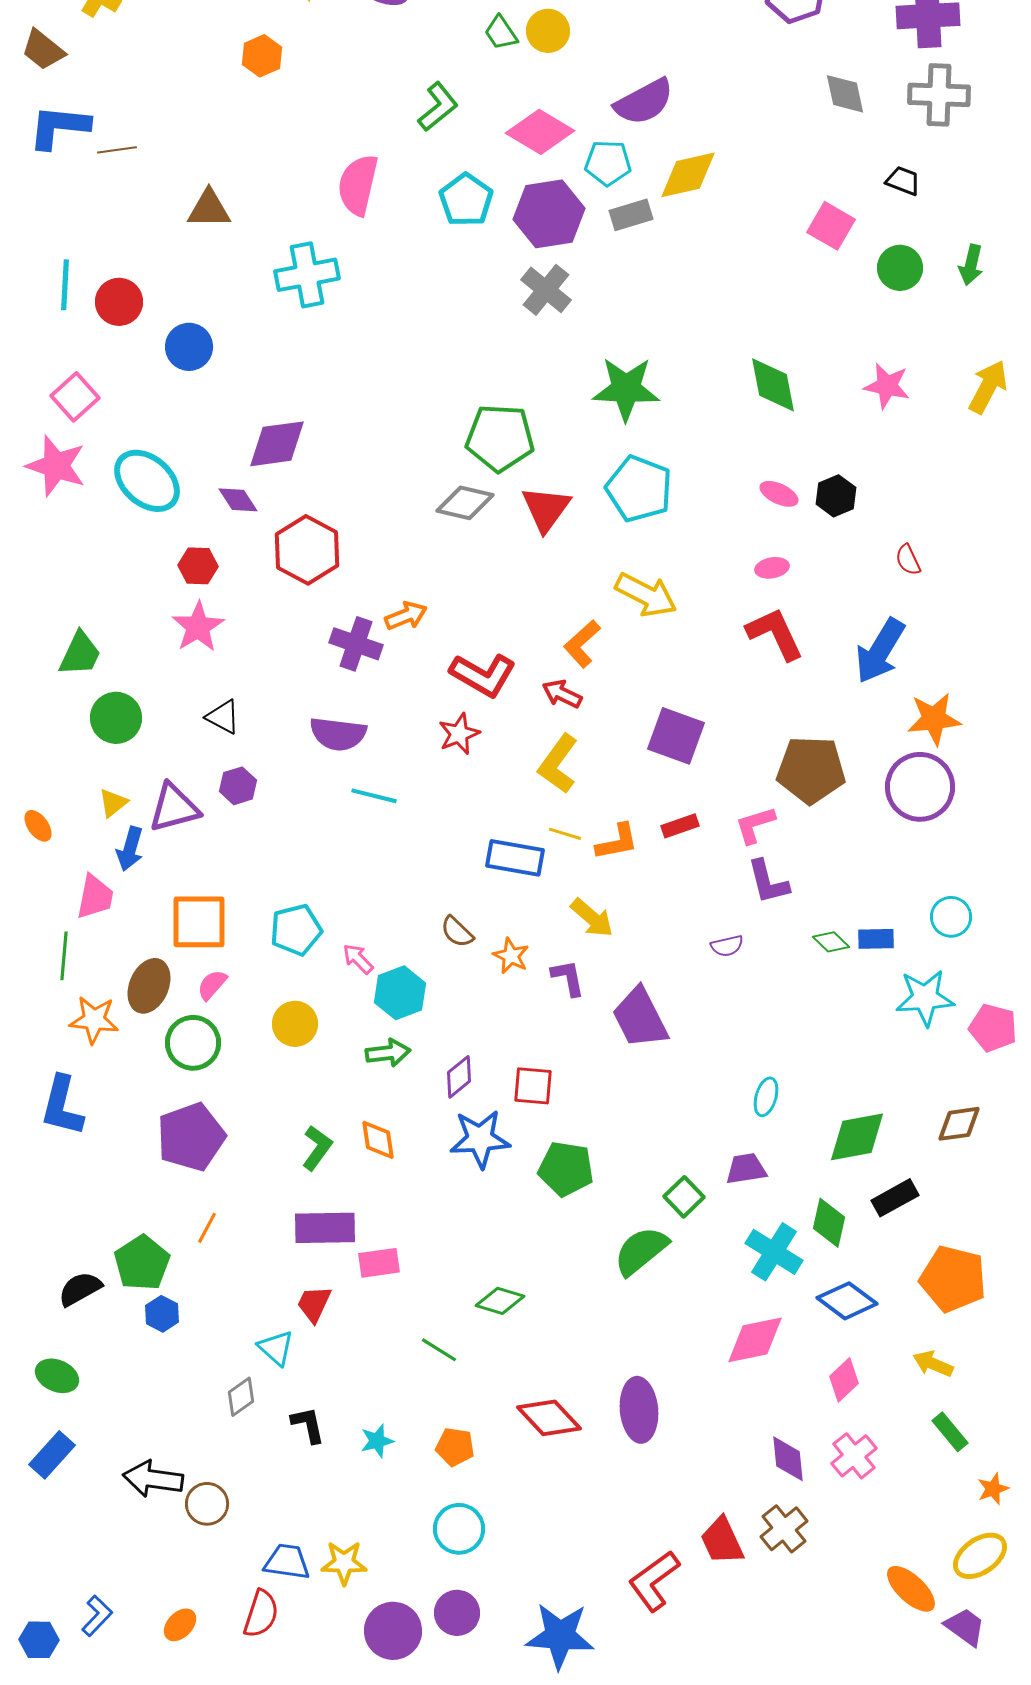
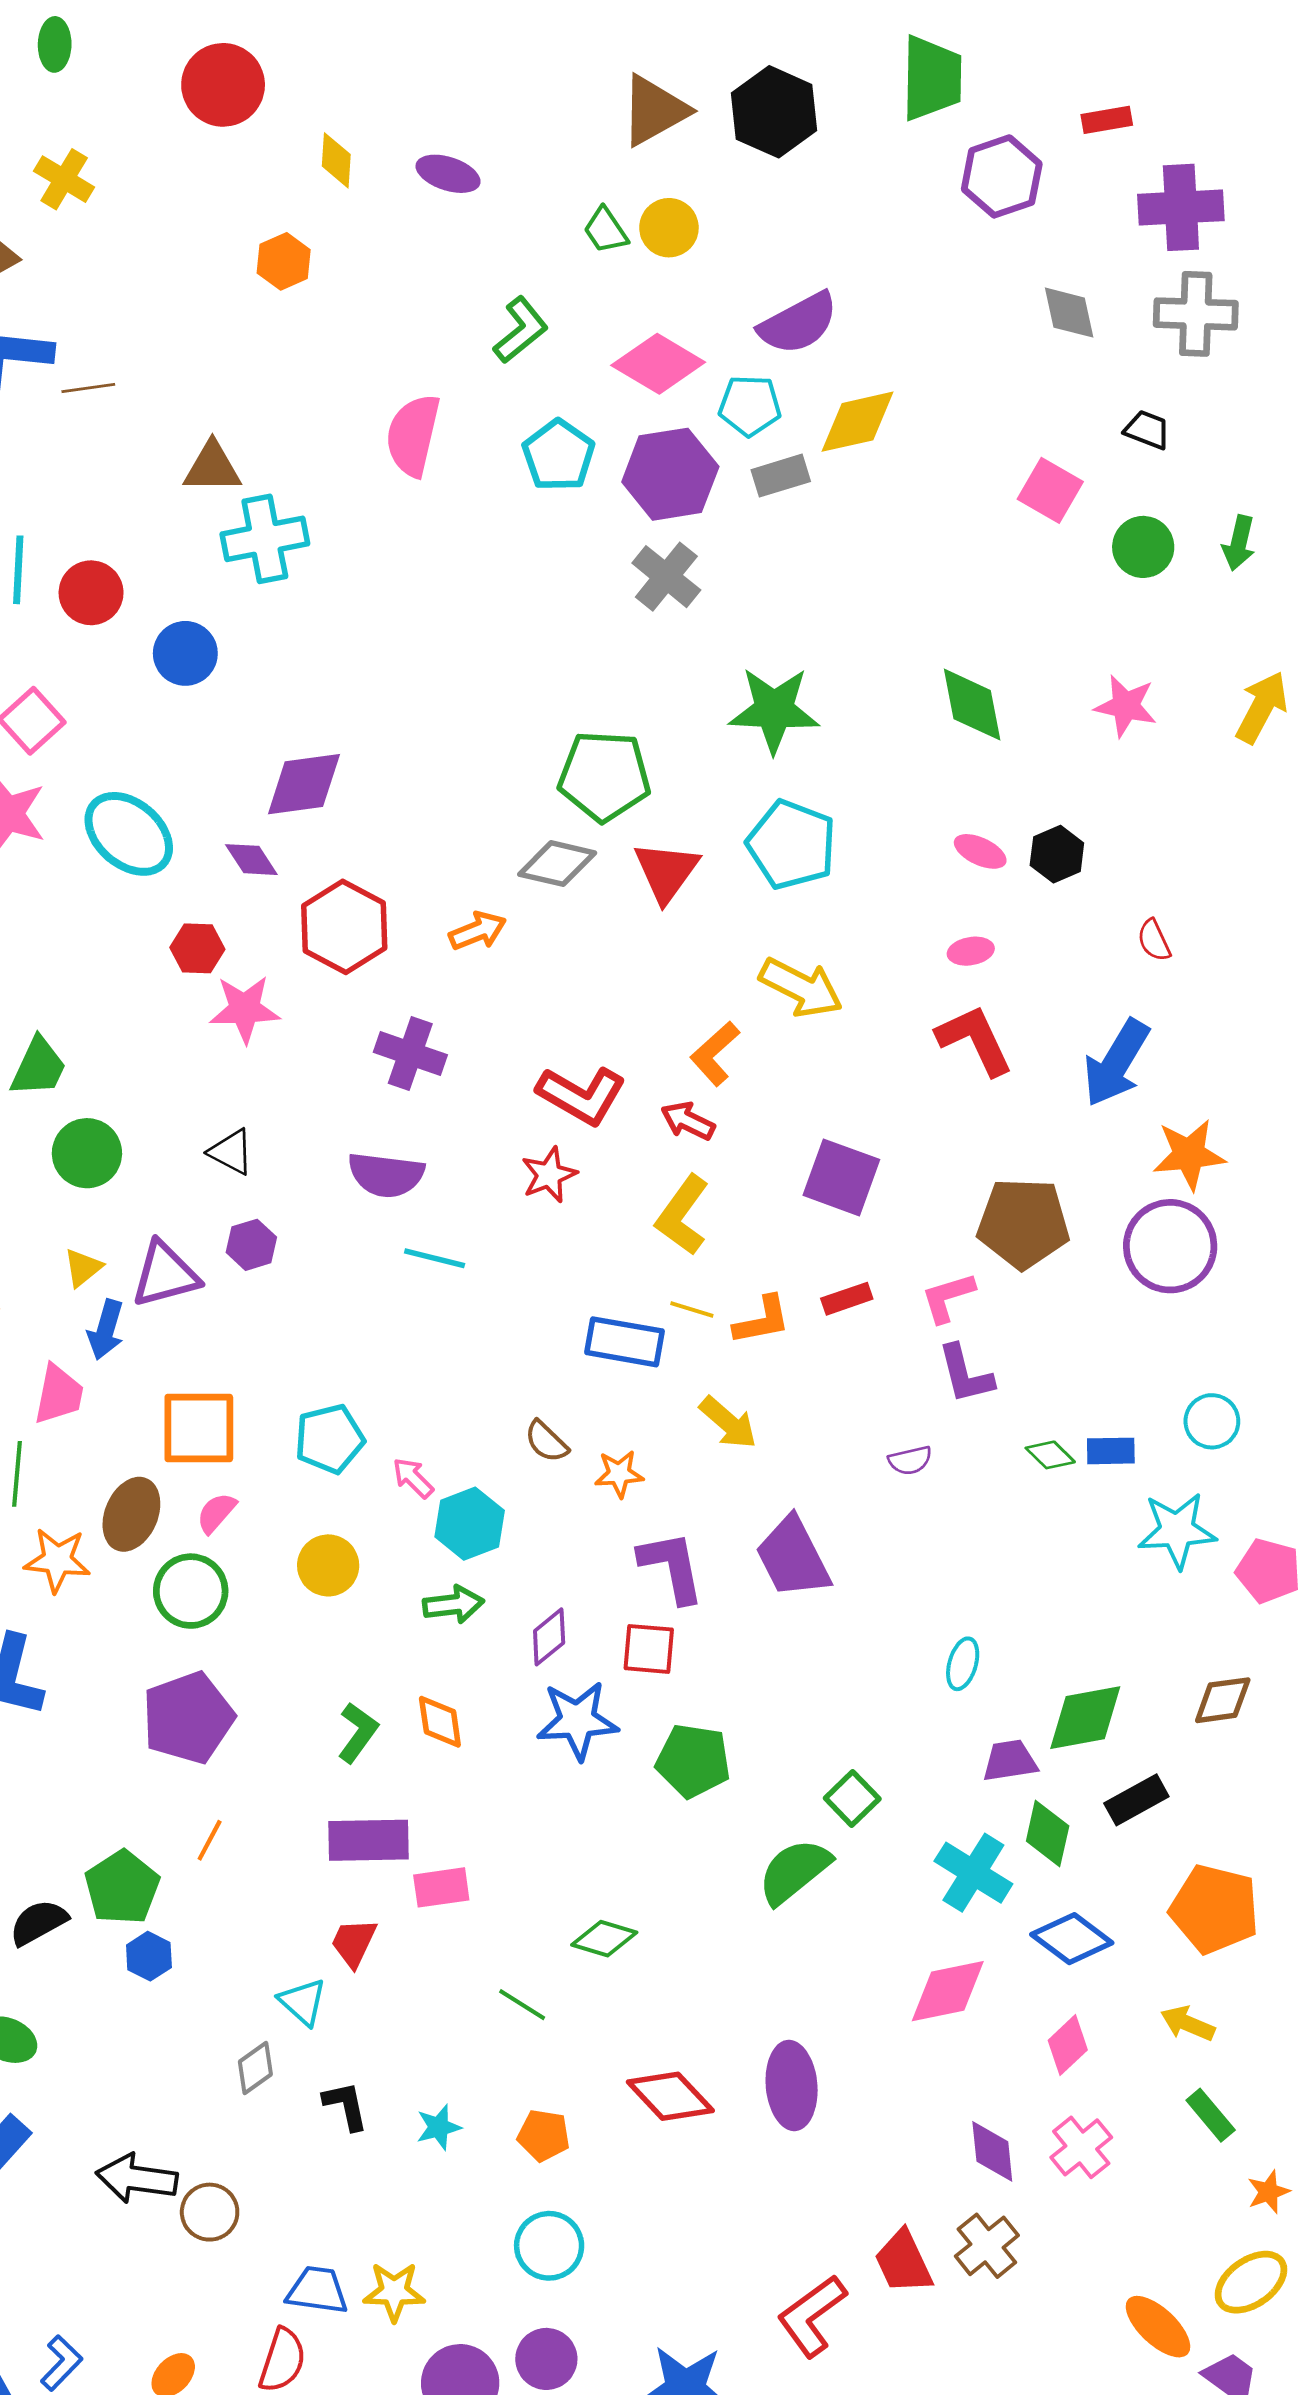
cyan cross: (307, 275) -> (265, 539), moved
orange arrow: (406, 616) -> (478, 931), moved
pink star: (198, 627) -> (245, 1009), moved, turned 30
orange star: (511, 956) -> (619, 1474), turned -30
purple L-shape: (568, 978) -> (672, 1567), moved, size x1.5
purple trapezoid: (746, 1169) -> (1010, 1761), moved

